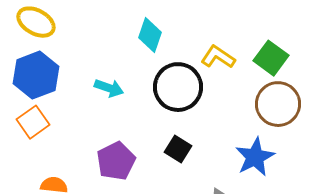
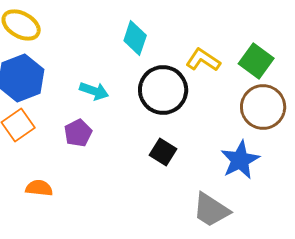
purple pentagon: (116, 161) -> (78, 133), moved, size x0.7

